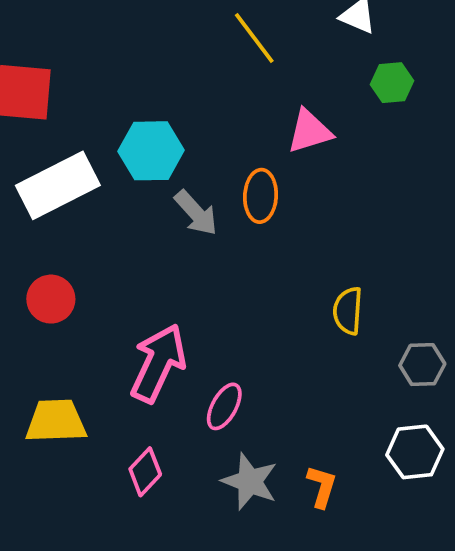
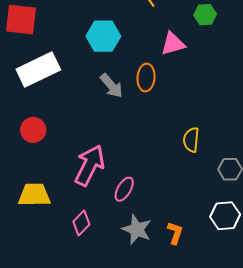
green hexagon: (392, 83) -> (205, 15), moved
cyan hexagon: (151, 151) -> (103, 36), moved

